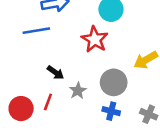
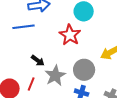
gray star: (78, 91) -> (55, 76), size x1.5

